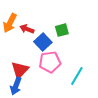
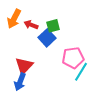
green square: (62, 30) -> (53, 26), moved
pink pentagon: (50, 62) -> (73, 58), moved

